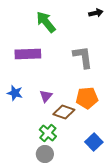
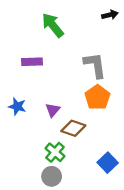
purple rectangle: (28, 54) -> (32, 62), size x0.7
orange pentagon: (87, 98) -> (97, 97), moved, turned -30

